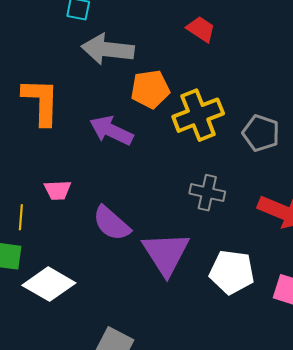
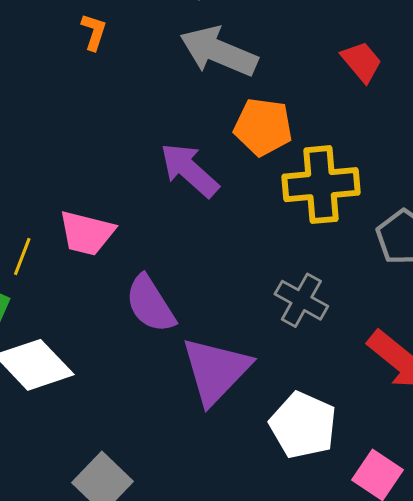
orange L-shape: (41, 102) -> (94, 32), moved, size x0.5
pink trapezoid: (58, 190) -> (87, 233), size x1.4

